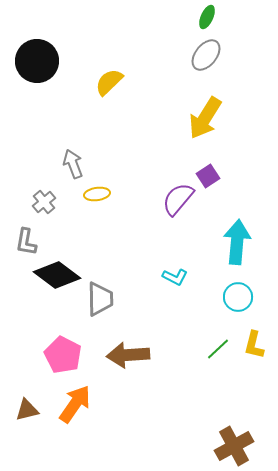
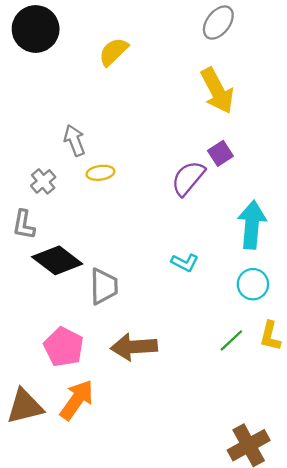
yellow arrow: (205, 118) -> (217, 91), turned -60
brown triangle: (27, 410) -> (25, 406), size x1.5

